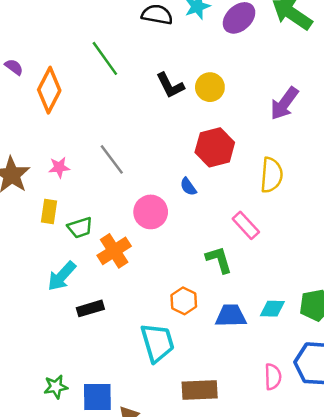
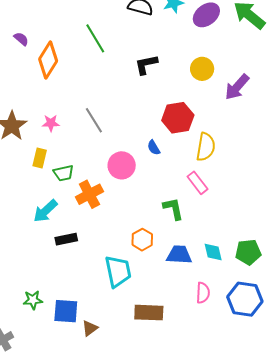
black L-shape: (170, 85) -> (146, 65), turned 100
yellow circle: (210, 87) -> (202, 69), moved
yellow semicircle: (271, 175) -> (206, 147), moved
cyan diamond: (272, 309) -> (213, 252), turned 70
pink semicircle: (273, 377) -> (203, 293), moved

